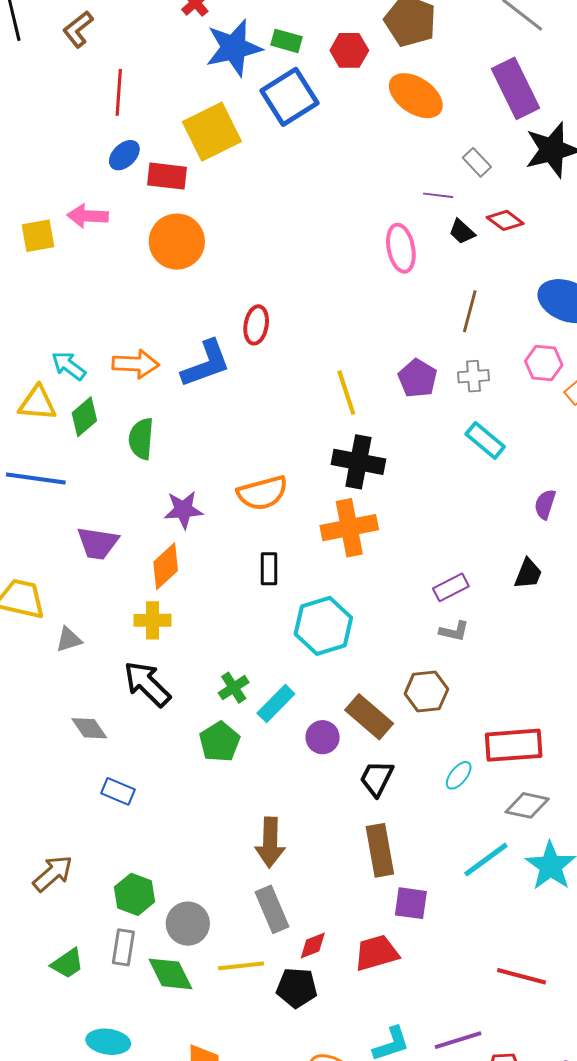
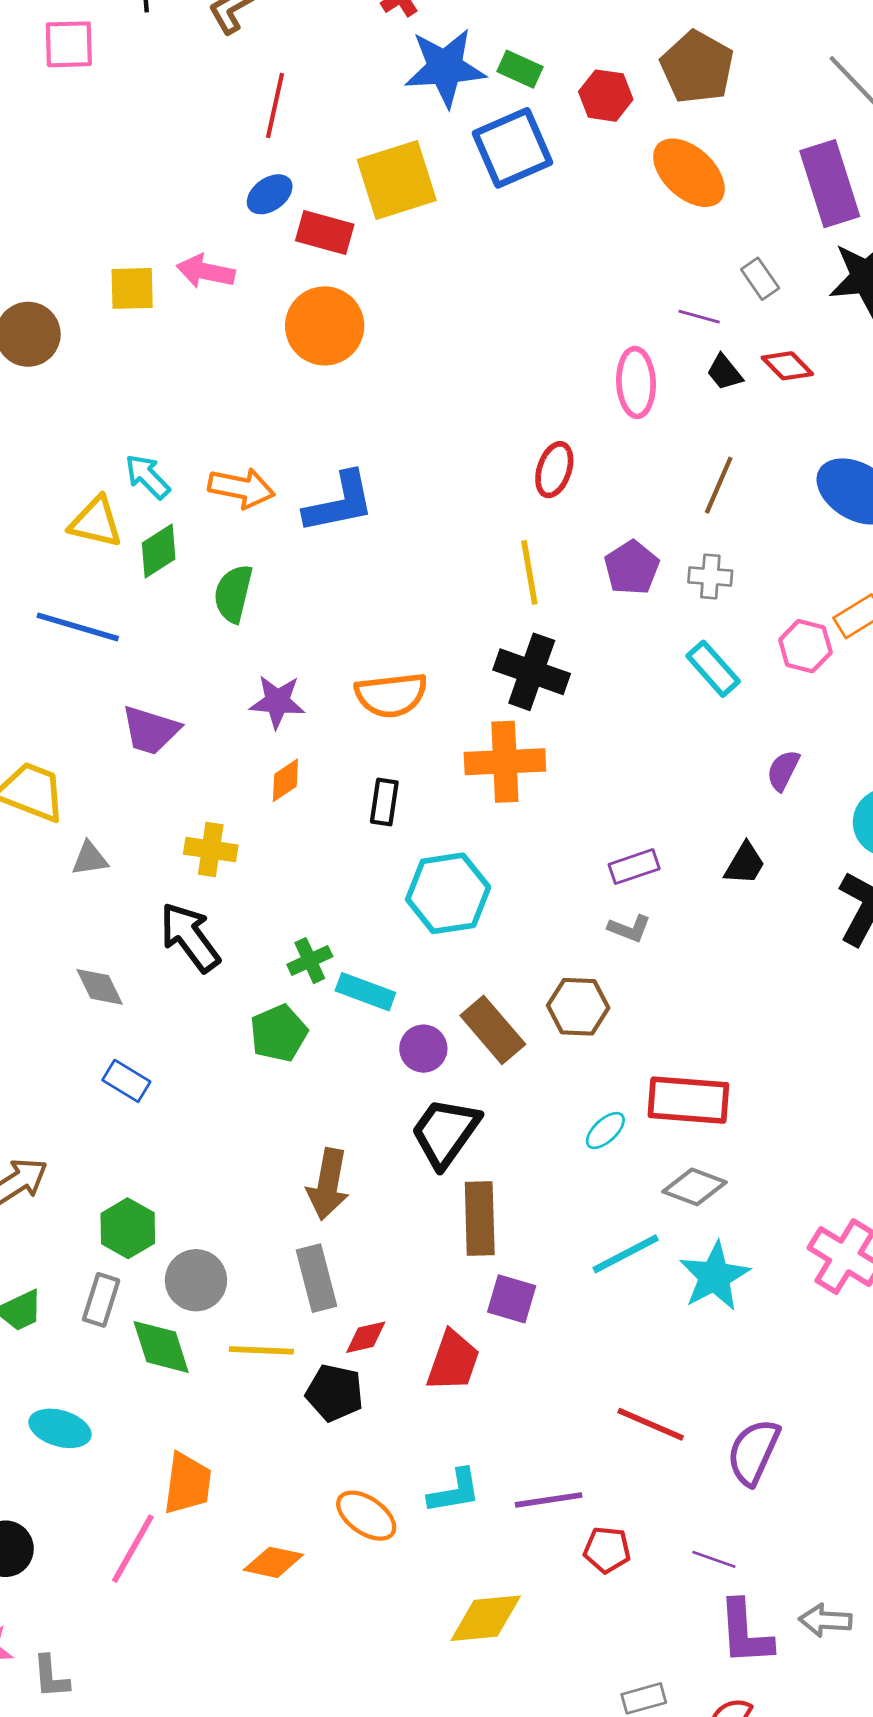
red ellipse: (256, 325) -> (554, 470), moved
pink hexagon: (544, 363) -> (805, 646), moved
orange diamond: (166, 566) -> (285, 780), moved, size x0.7
cyan rectangle: (276, 704) -> (365, 992), turned 57
black trapezoid: (377, 778) -> (445, 1132), moved, size x1.4
red trapezoid: (376, 953) -> (453, 1361), turned 117

